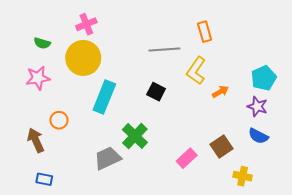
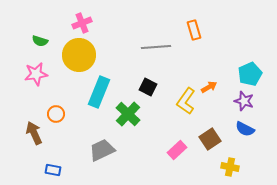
yellow L-shape: (196, 71) -> (186, 101), moved
green cross: (135, 136) -> (128, 114), moved
blue rectangle: (44, 179) -> (53, 170), moved

